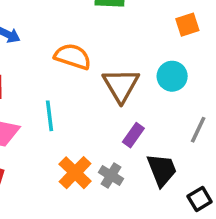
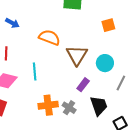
orange square: (187, 25) -> (108, 25), moved
cyan circle: (172, 76) -> (105, 63), moved
orange cross: (75, 173) -> (48, 105), turned 36

